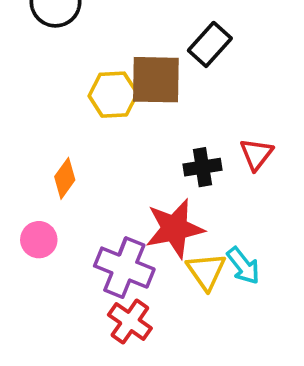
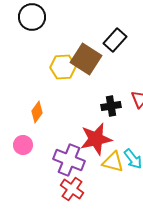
brown square: (156, 80) -> (86, 59), turned 32
yellow triangle: (206, 271) -> (113, 162), turned -40

